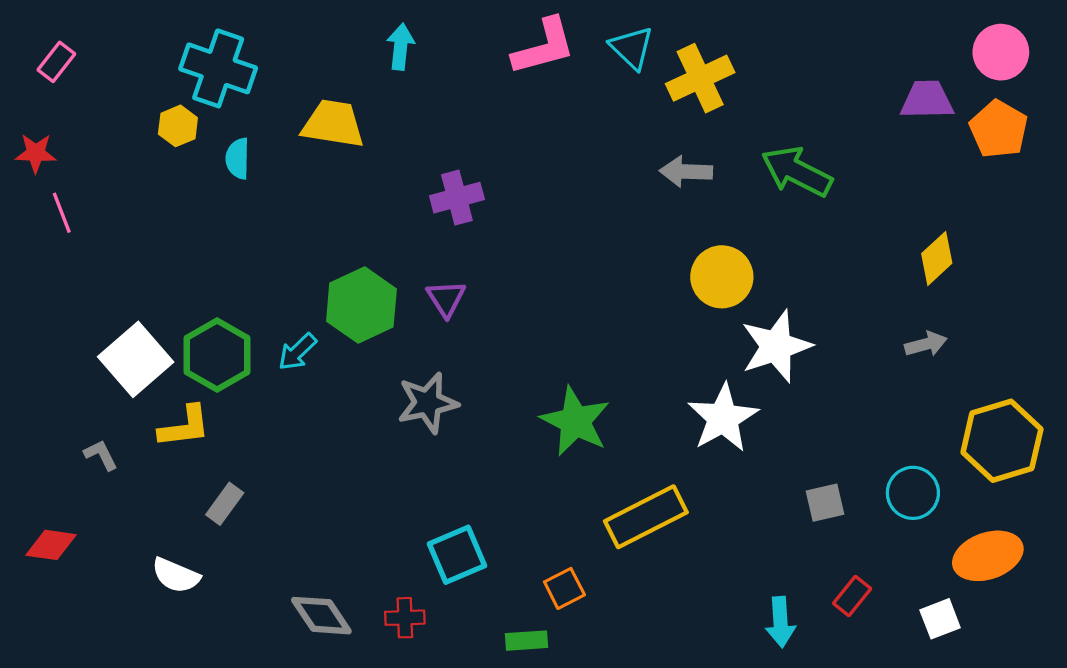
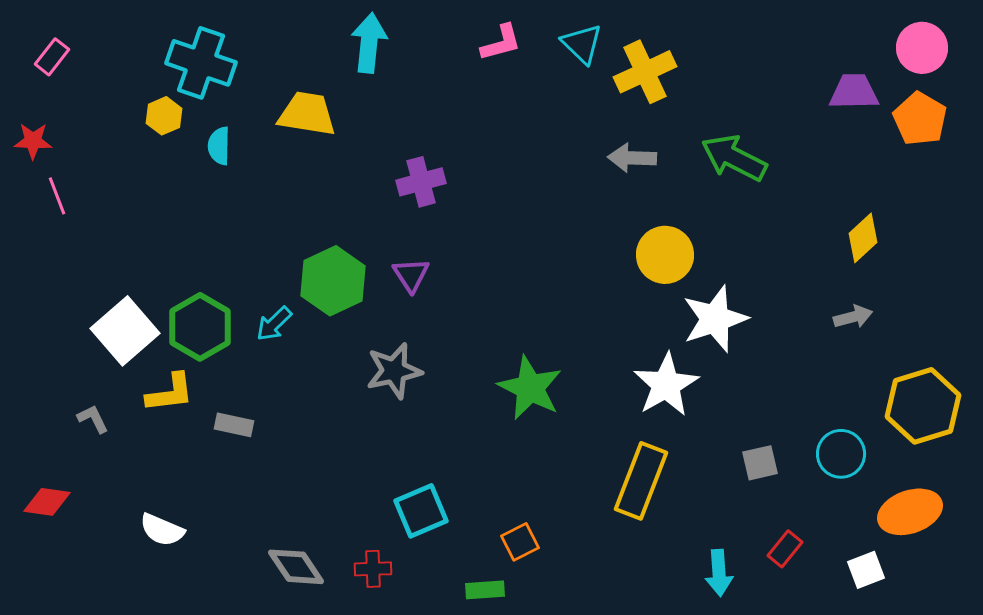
cyan arrow: (401, 47) -> (369, 43), size x1.4
pink L-shape: (544, 47) -> (501, 43), size x0.7
gray rectangle: (225, 504) -> (234, 425), moved, turned 66
yellow rectangle: (646, 517) -> (641, 481), moved, turned -42

